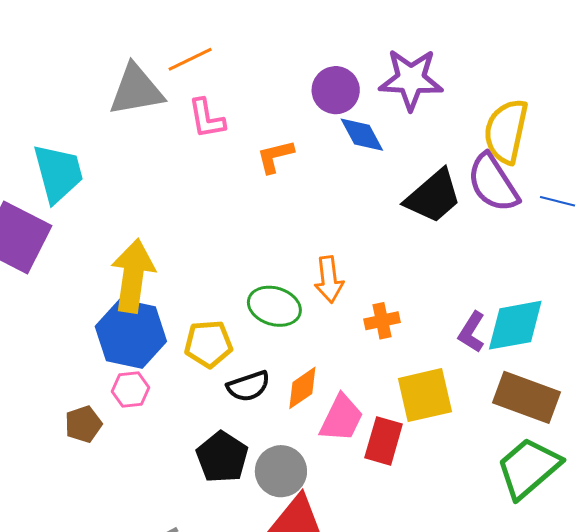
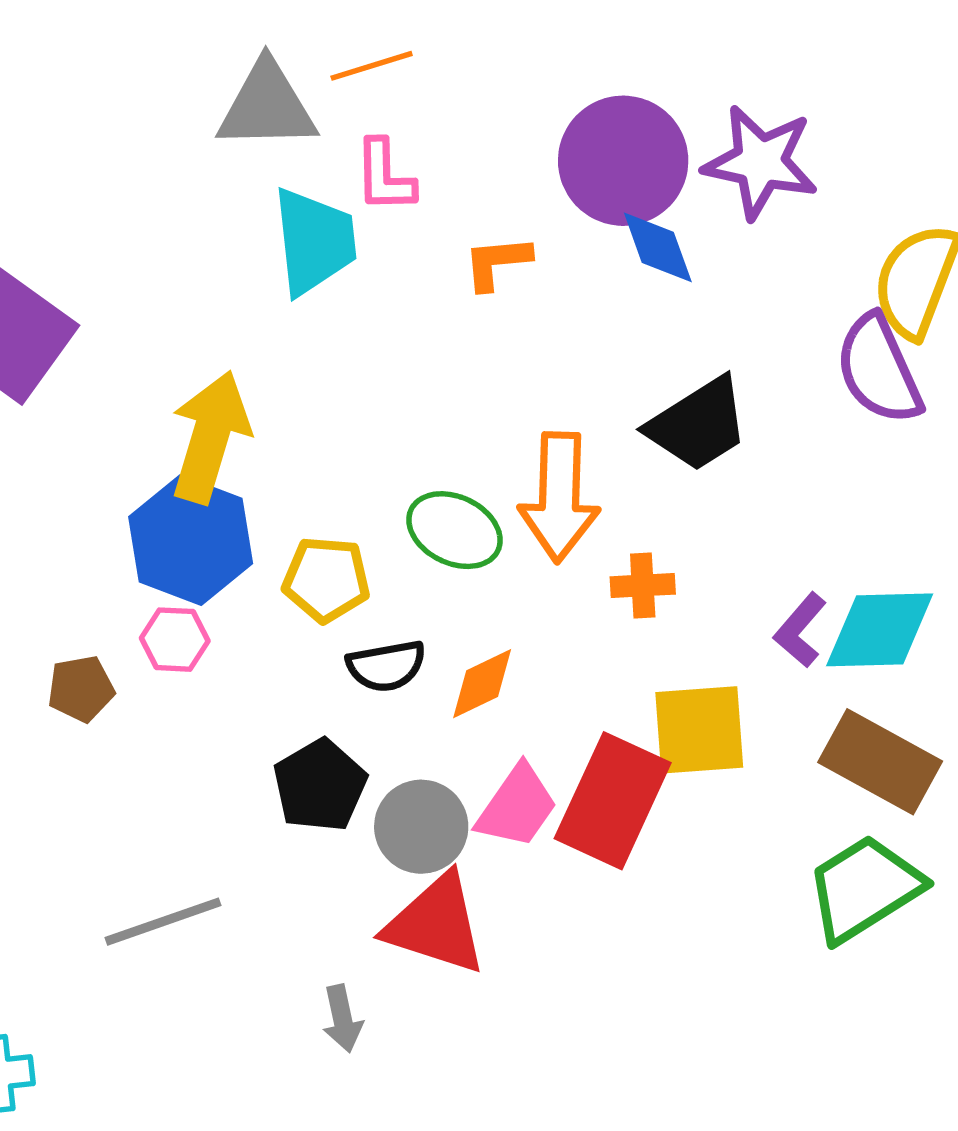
purple circle: (336, 90) -> (623, 161), size x1.5
cyan trapezoid: (58, 173) -> (314, 241), moved
black trapezoid: (433, 196) -> (698, 424), moved
orange arrow: (329, 279) -> (559, 497), size x1.5
pink trapezoid: (342, 418) -> (517, 806), moved
red rectangle: (384, 441) -> (613, 801), size x1.5

